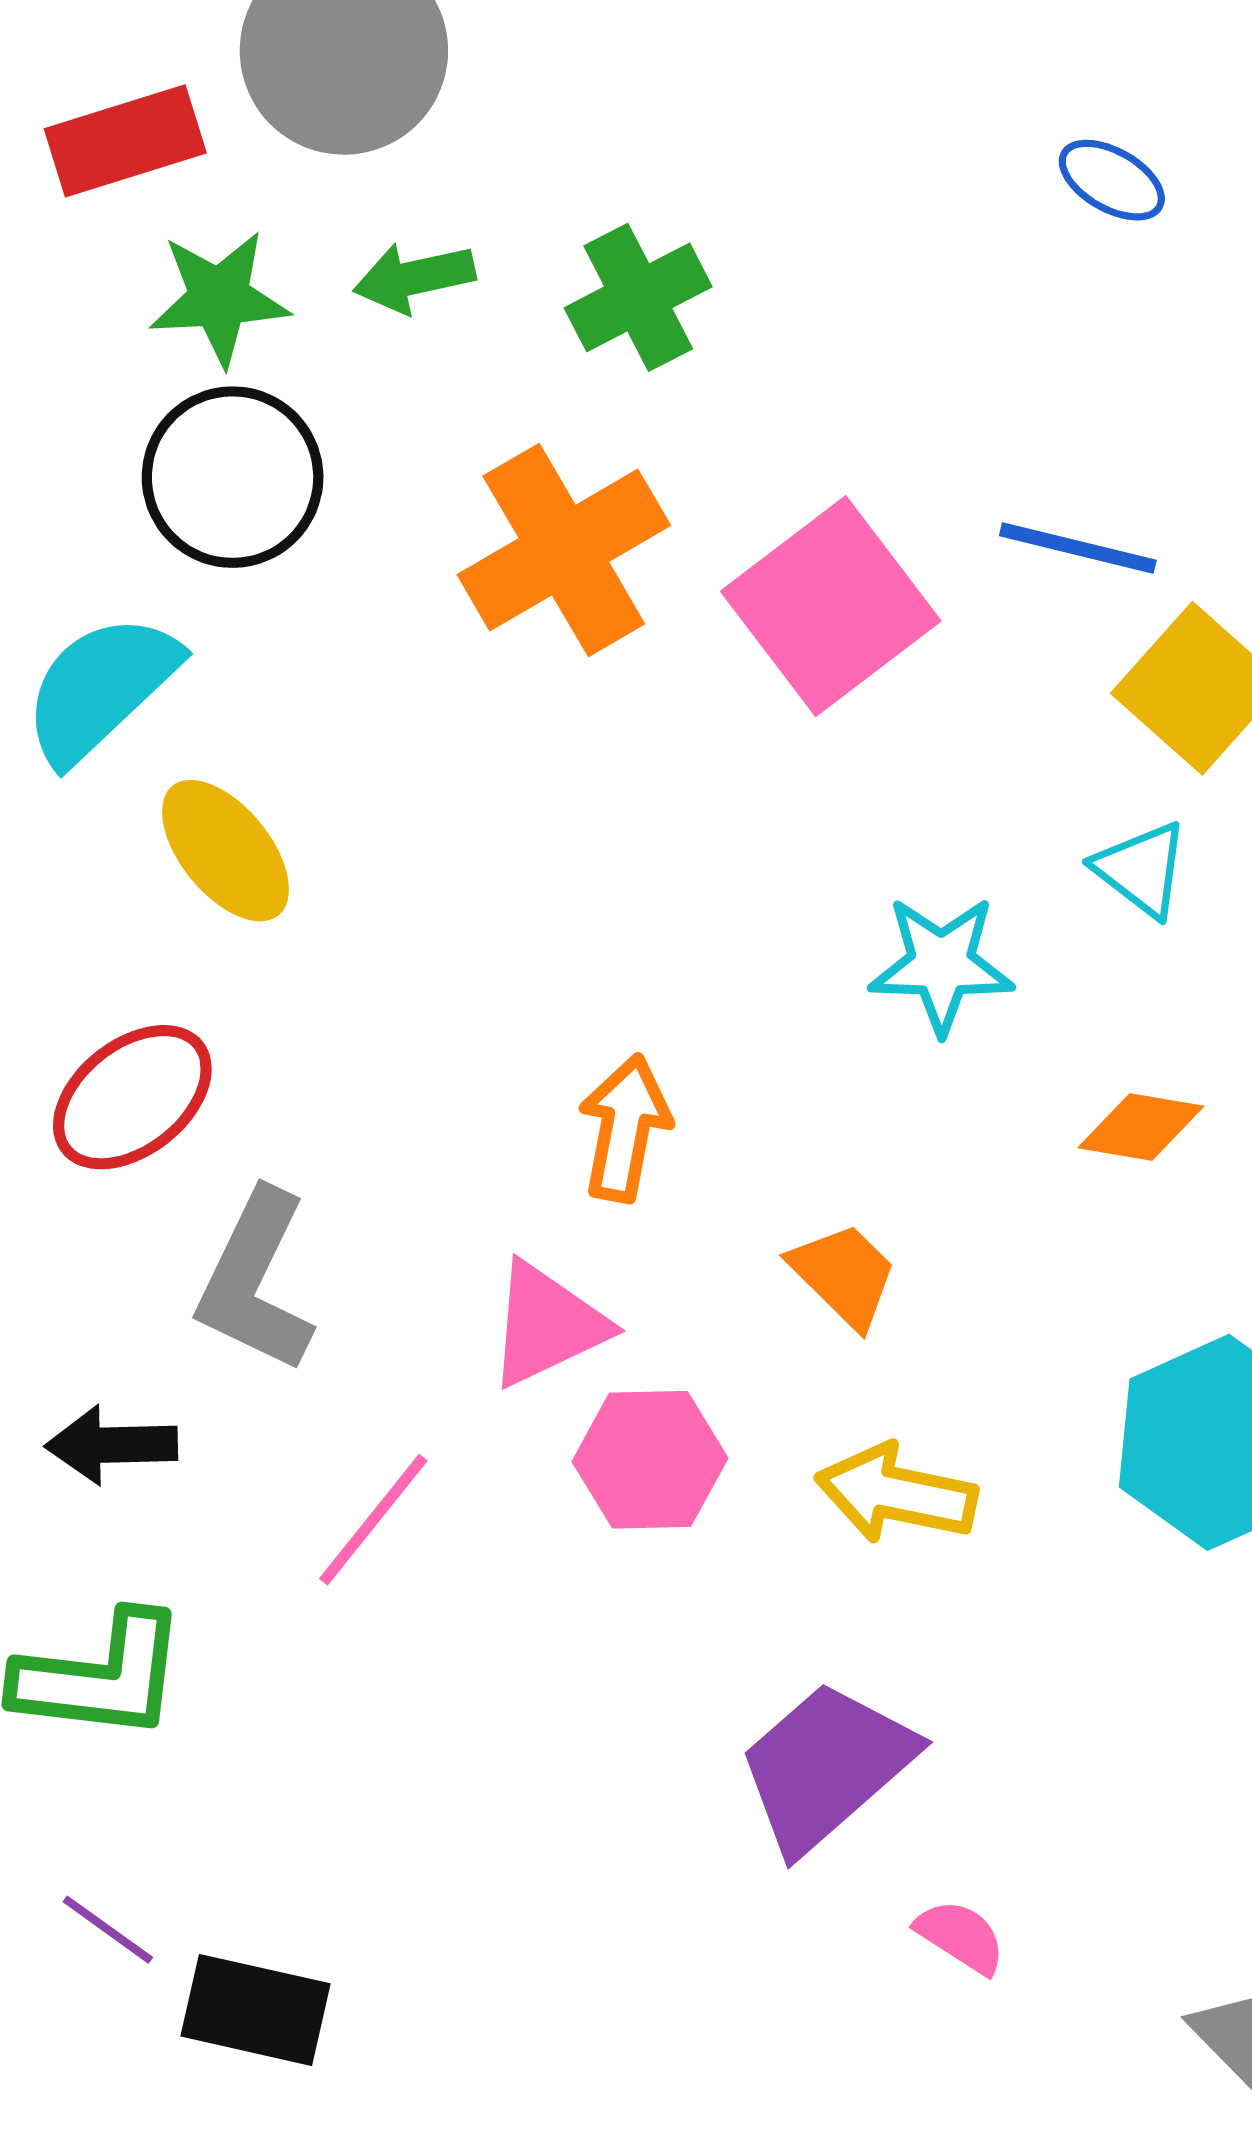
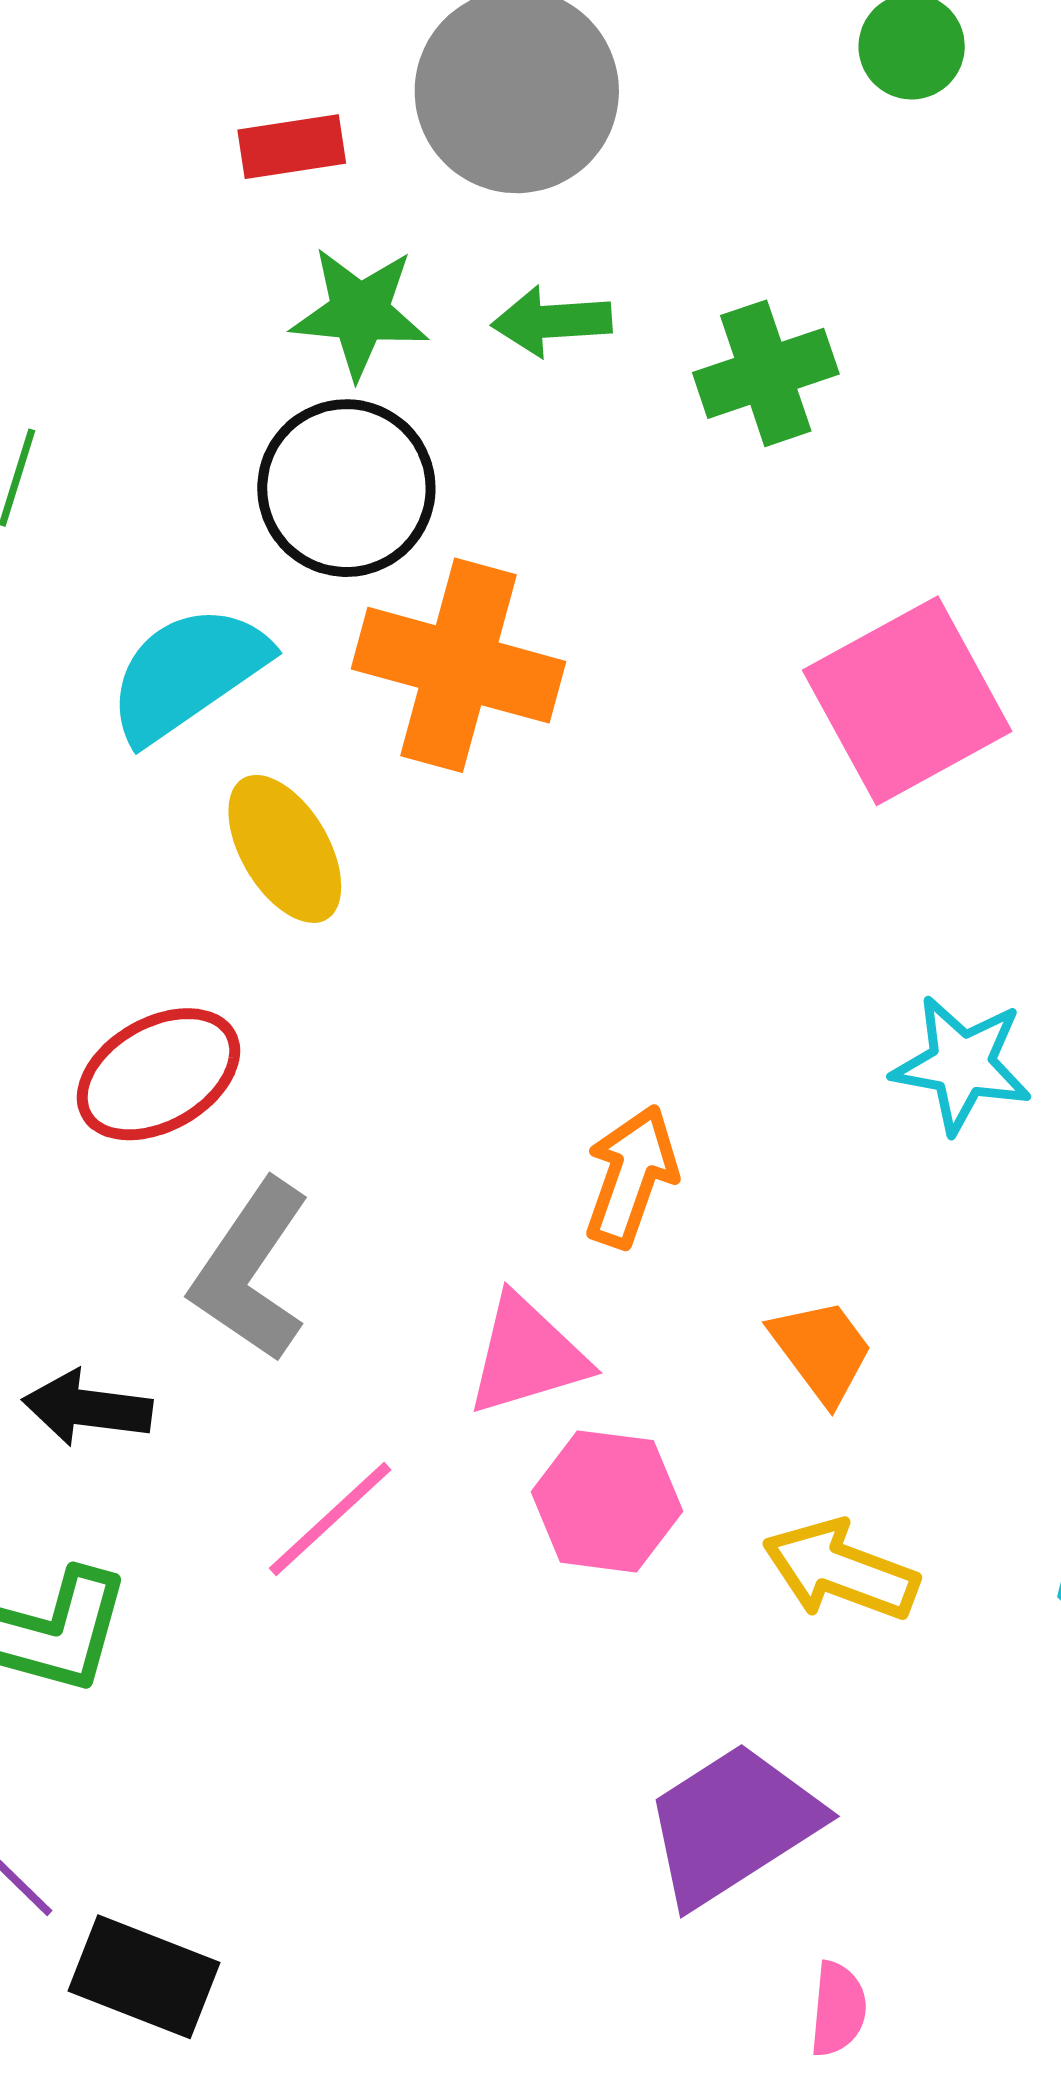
red rectangle: (125, 141) -> (292, 147), size x0.7
orange cross: (564, 550) -> (459, 665), moved, turned 37
pink semicircle: (961, 1937) -> (838, 2009), turned 54

